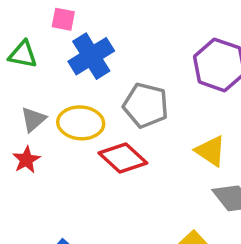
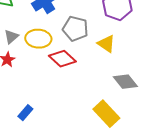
yellow triangle: (211, 151) -> (106, 44), moved

